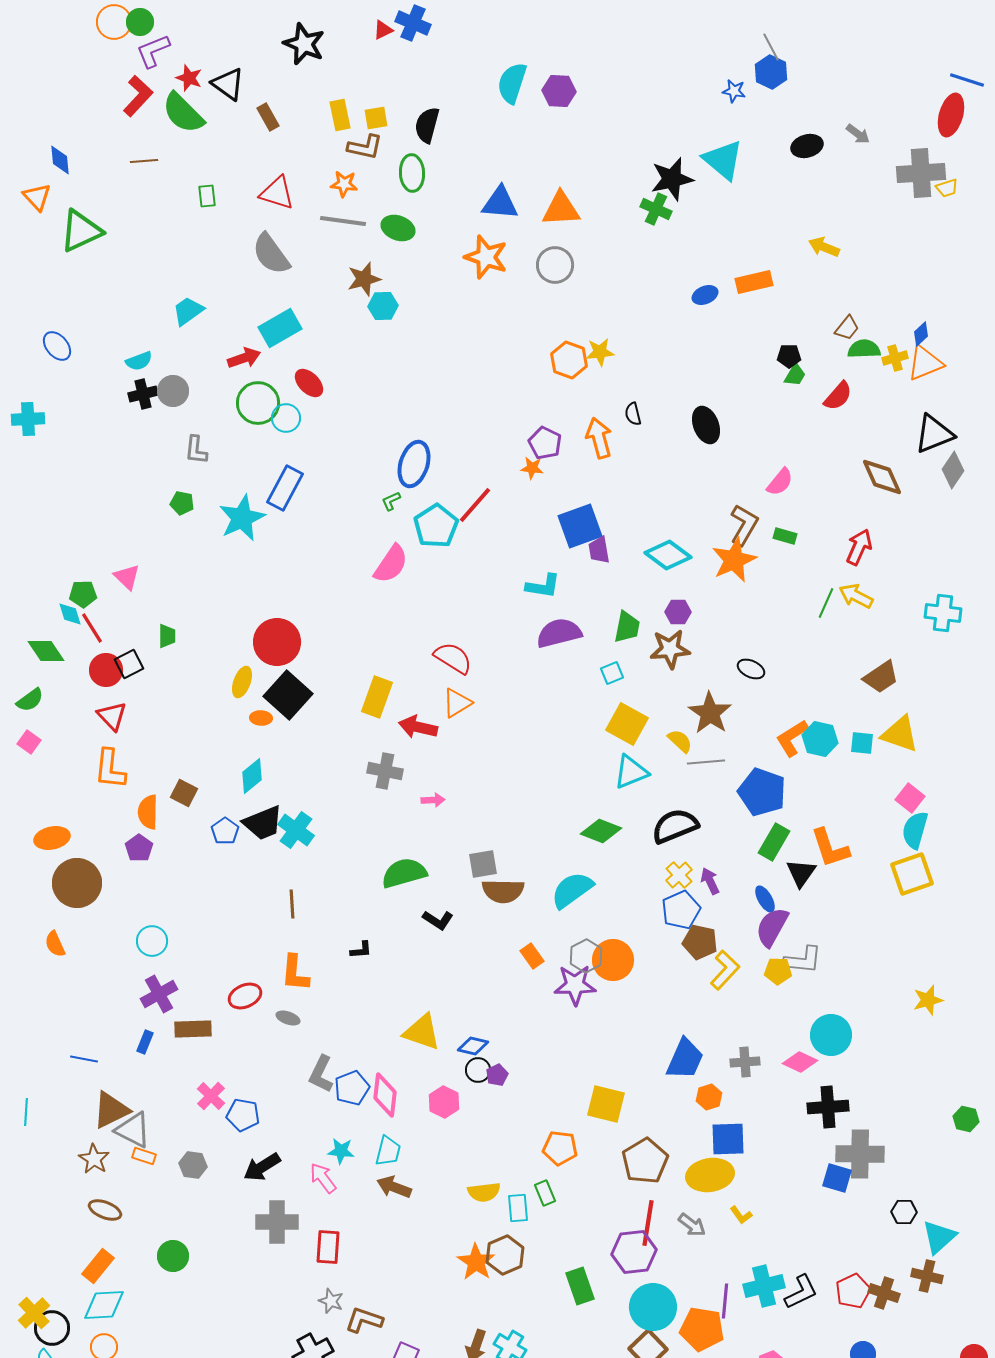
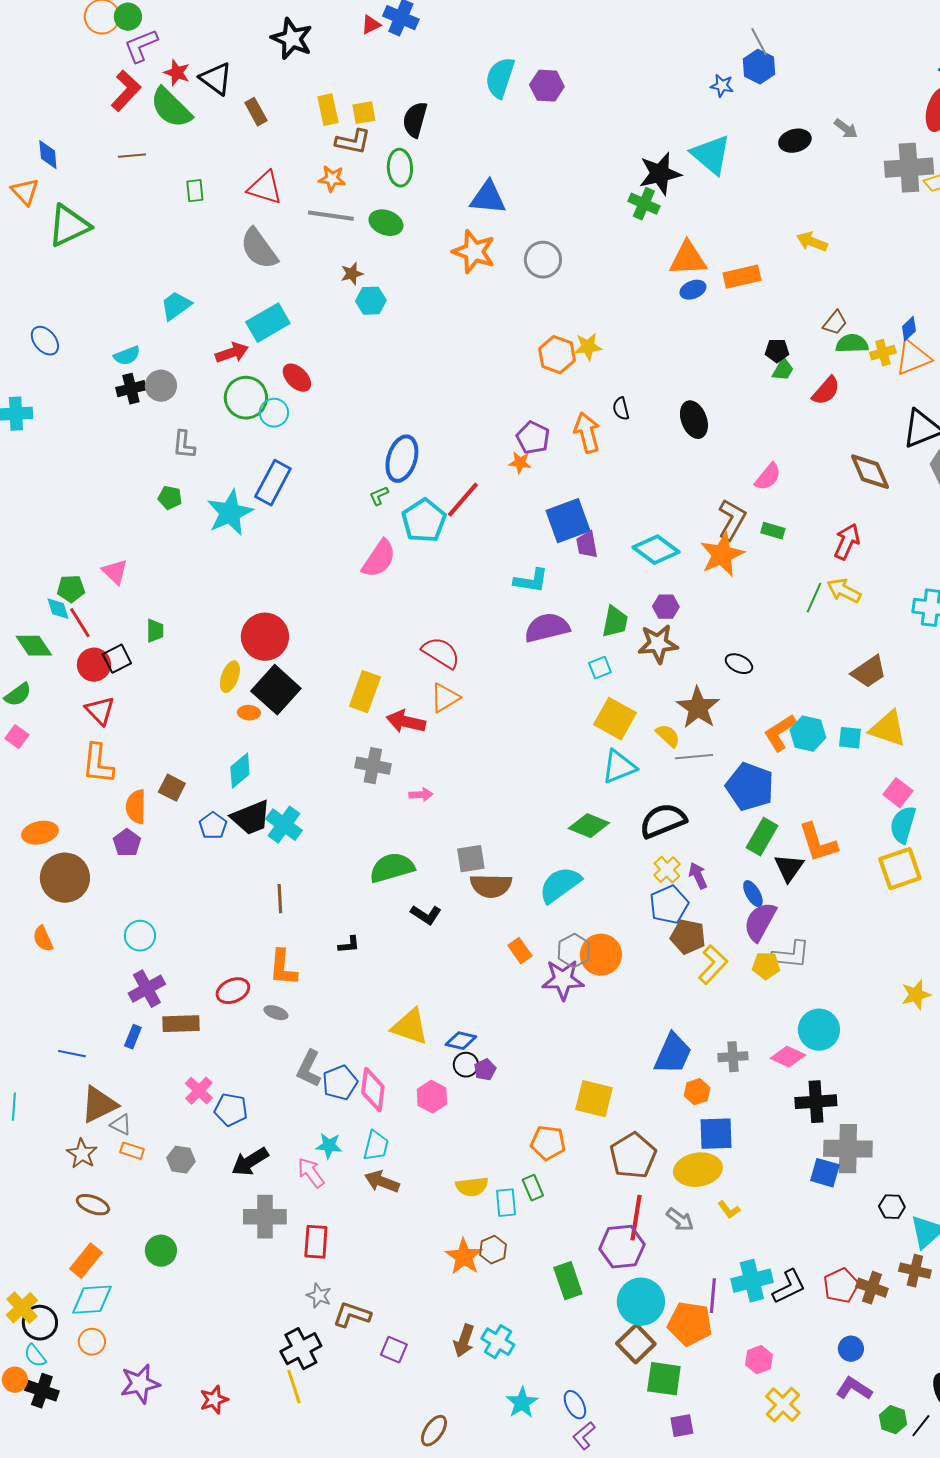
orange triangle: (561, 209) -> (688, 259), moved
brown star: (364, 279) -> (352, 274), size x0.7
gray triangle: (133, 1130) -> (121, 1125), size x0.6
brown hexagon: (505, 1255) -> (493, 1250), size x0.7

